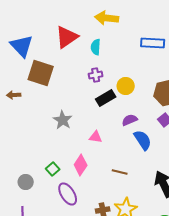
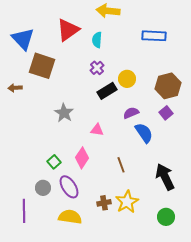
purple cross: (96, 75) -> (97, 68), turned -32
brown line: (120, 172) -> (121, 165), turned 56
gray circle: (26, 182) -> (43, 188), moved

